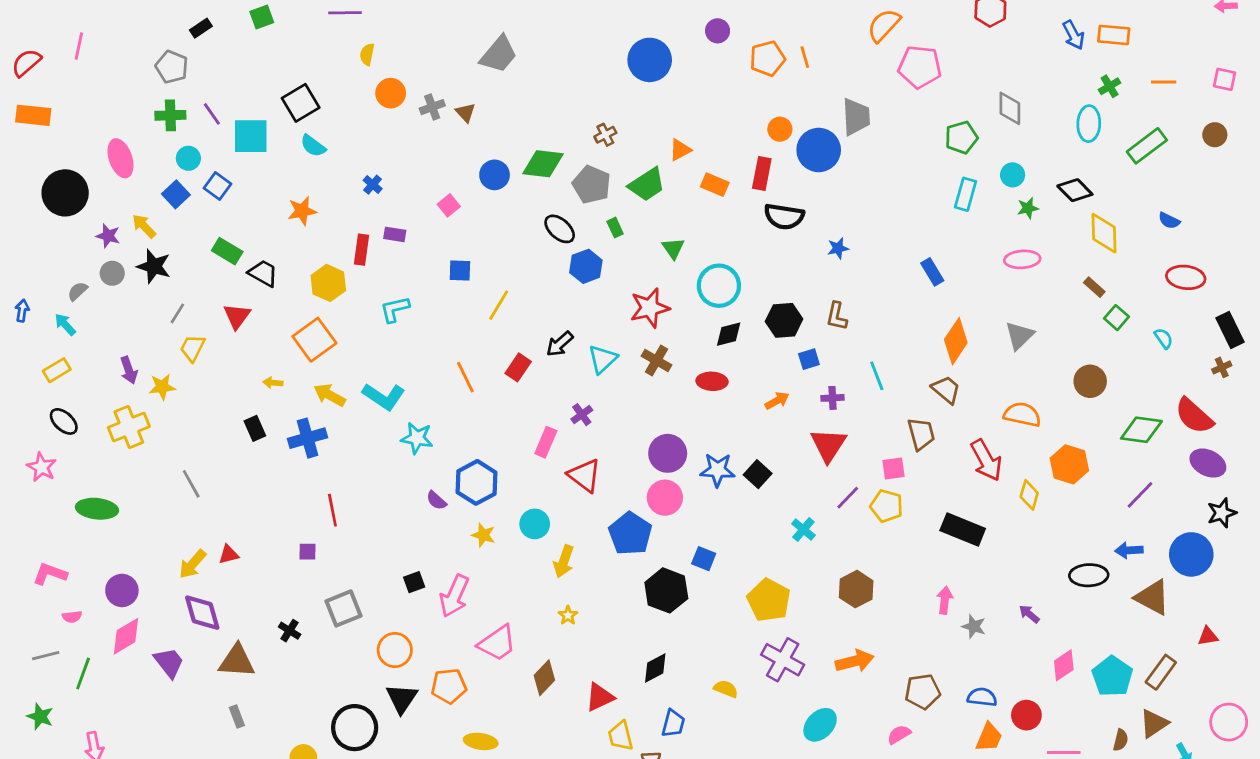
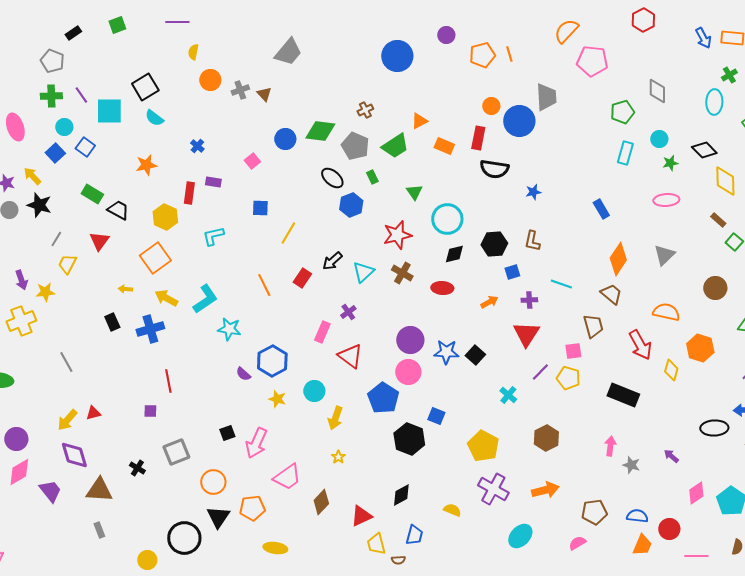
cyan line: (877, 376) -> (561, 284), turned -50
cyan L-shape: (384, 397) -> (205, 299), turned -68

